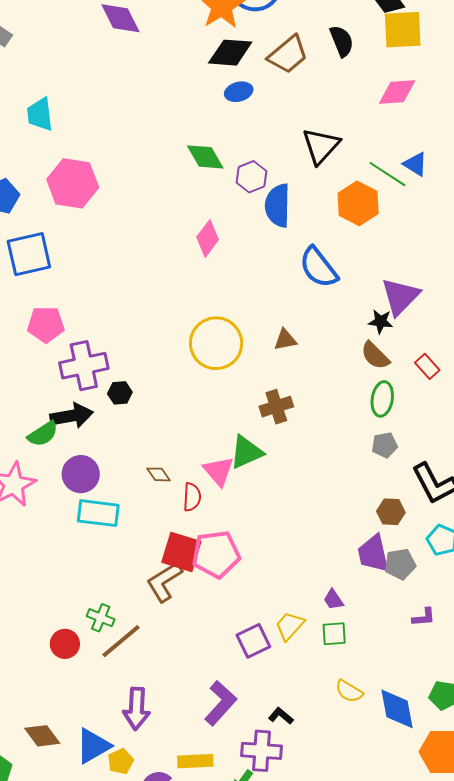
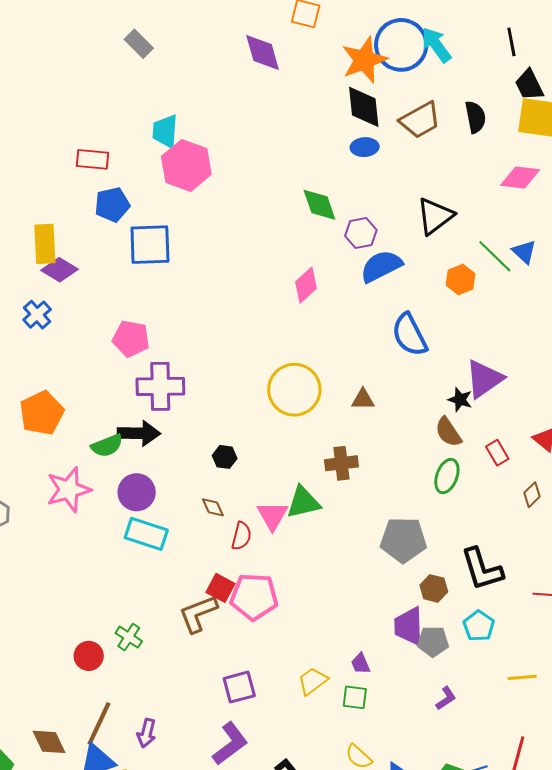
black diamond: (230, 53) -> (364, 107), turned 69
pink hexagon: (73, 183) -> (186, 165), moved
orange hexagon: (358, 203) -> (461, 279), size x0.7
blue semicircle: (278, 205) -> (381, 266), turned 51
blue square: (29, 254) -> (150, 245), moved
black hexagon: (120, 393) -> (225, 457), moved
gray pentagon: (385, 445) -> (403, 540), moved, size x1.8
red square: (181, 552) -> (221, 588), size x0.7
purple L-shape: (424, 617) -> (446, 698), turned -40
brown line: (121, 641) -> (99, 724), moved, turned -36
purple square: (253, 641) -> (239, 687), moved
purple arrow: (136, 709) -> (147, 733), size x0.7

